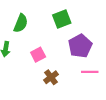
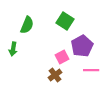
green square: (62, 19) -> (65, 21), turned -36
pink square: (38, 55) -> (62, 57), moved

